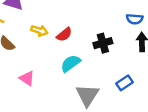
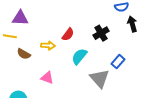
yellow arrow: (39, 31) -> (48, 45), moved
blue rectangle: (124, 83) -> (118, 62), moved

